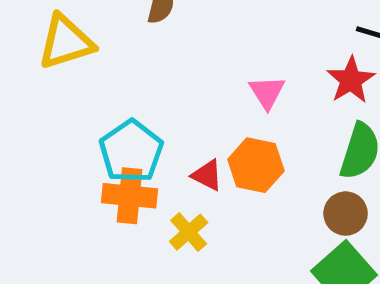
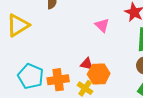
cyan pentagon: (131, 151) -> (31, 76), moved
orange hexagon: (256, 165) -> (99, 74), moved

